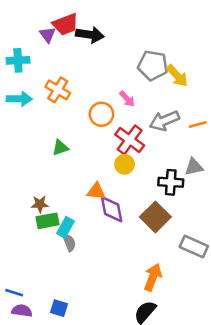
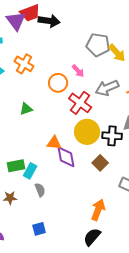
purple triangle: (48, 35) -> (16, 21), size x1.5
yellow circle: (125, 164) -> (87, 132), moved, size x1.6
brown star: (40, 204) -> (10, 198), moved
brown square: (155, 217) -> (100, 163), size x0.7
gray semicircle: (69, 243) -> (40, 190), moved
blue square: (59, 308) -> (39, 229), moved, turned -32

